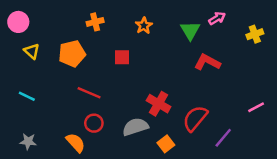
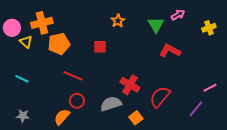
pink circle: (18, 22) -> (12, 28), moved
orange cross: (95, 22) -> (42, 23), moved, size x1.5
purple line: (223, 138) -> (196, 109), moved
orange semicircle: (76, 143) -> (62, 117), turned -96

